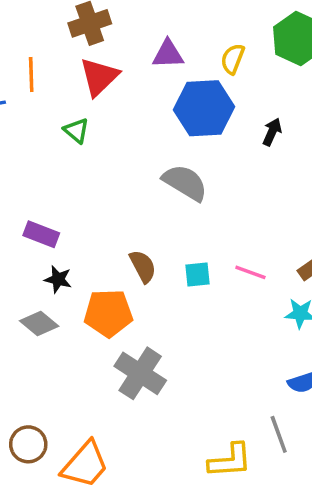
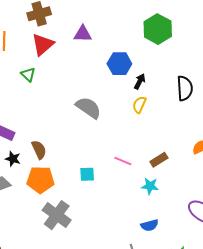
yellow semicircle: (233, 59) -> (139, 105), moved
blue hexagon: (204, 108) -> (119, 64), moved, size x0.7
brown semicircle: (143, 266) -> (39, 150), moved
cyan square: (197, 275) -> (87, 174), moved

